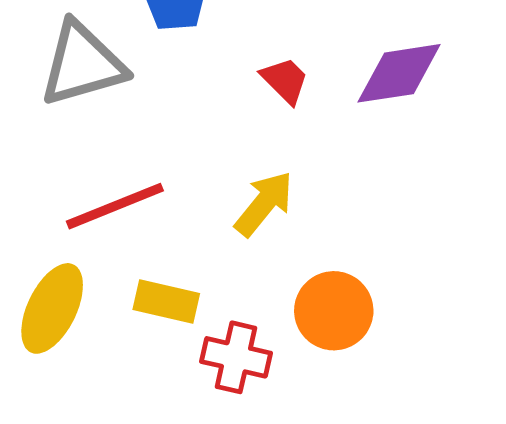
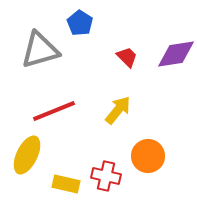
yellow rectangle: (166, 301) -> (66, 184), moved

